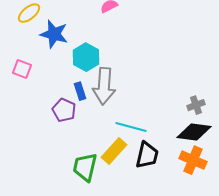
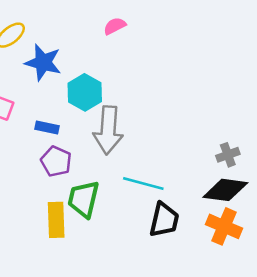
blue rectangle: (80, 91) -> (47, 128), moved, turned -60
yellow rectangle: (114, 151) -> (56, 220), moved, turned -44
green trapezoid: (85, 167) -> (83, 199), moved

